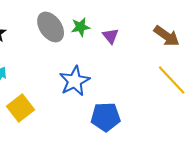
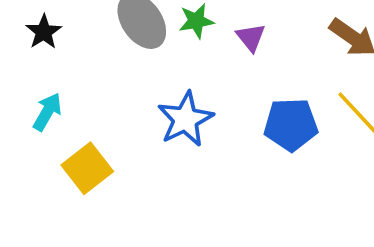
blue pentagon: (106, 117) -> (291, 125), moved

